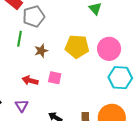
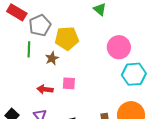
yellow pentagon: (77, 47) -> (67, 38), moved

